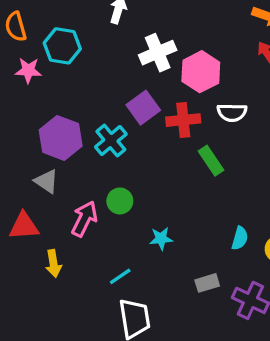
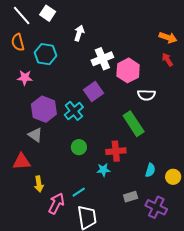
pink star: (28, 70) -> (25, 78), moved
red cross: (183, 120) -> (116, 151), moved
green rectangle: (211, 161) -> (134, 124), size x1.4
pink arrow: (84, 219) -> (56, 204), moved

